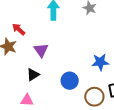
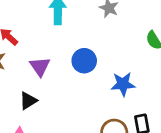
blue circle: (70, 81) -> (84, 61), moved

